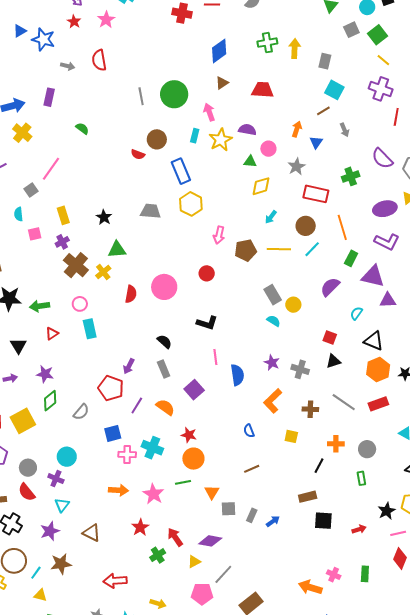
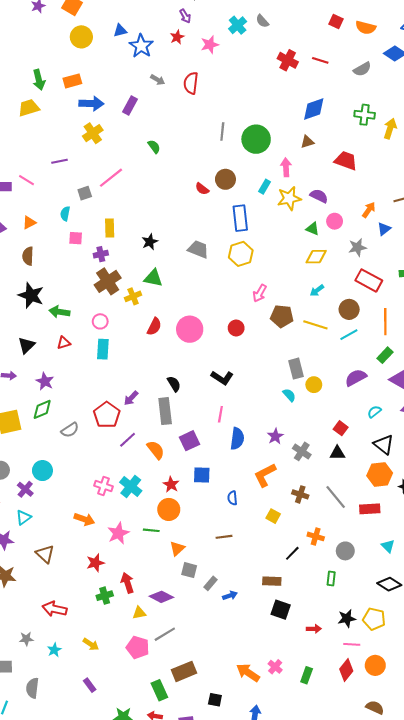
gray rectangle: (164, 369) -> (165, 411), size x1.4
blue square: (113, 433) -> (202, 475), moved

